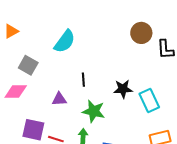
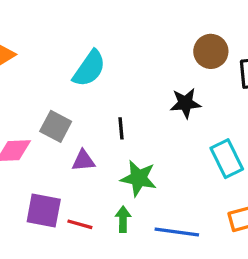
gray square: (28, 65) -> (56, 126), moved
black star: (123, 89) -> (185, 103), moved

